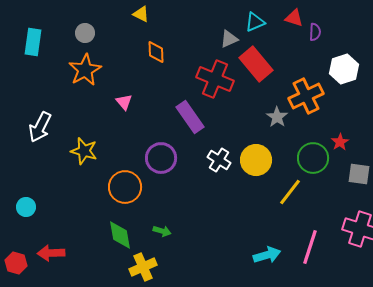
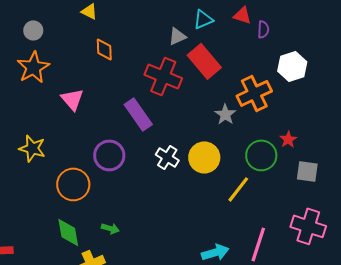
pink triangle: (124, 102) -> (72, 99), size x1.4

